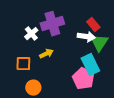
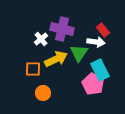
purple cross: (52, 24) -> (62, 29), turned 30
green triangle: (99, 43) -> (79, 53), moved
yellow arrow: (46, 54) -> (56, 59), size x1.6

